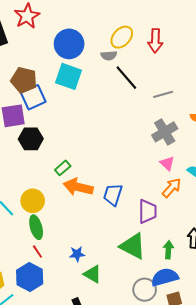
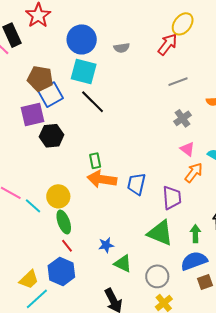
yellow ellipse: (122, 37) -> (183, 24), moved
red arrow: (155, 41) -> (167, 44), moved, turned -140
black line: (126, 78) -> (93, 102), moved
gray cross: (165, 132) -> (182, 118), size x0.7
green rectangle: (63, 168) -> (95, 161), moved, turned -56
gray circle: (145, 290) -> (157, 276), moved

